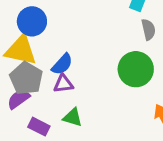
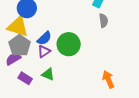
green circle: (136, 69) -> (69, 44), moved
purple triangle: (63, 84) -> (44, 51), turned -32

